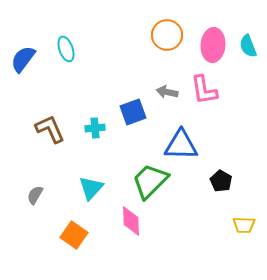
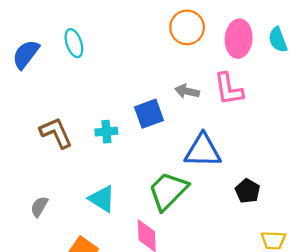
cyan triangle: (91, 188) -> (102, 199), turned -40

